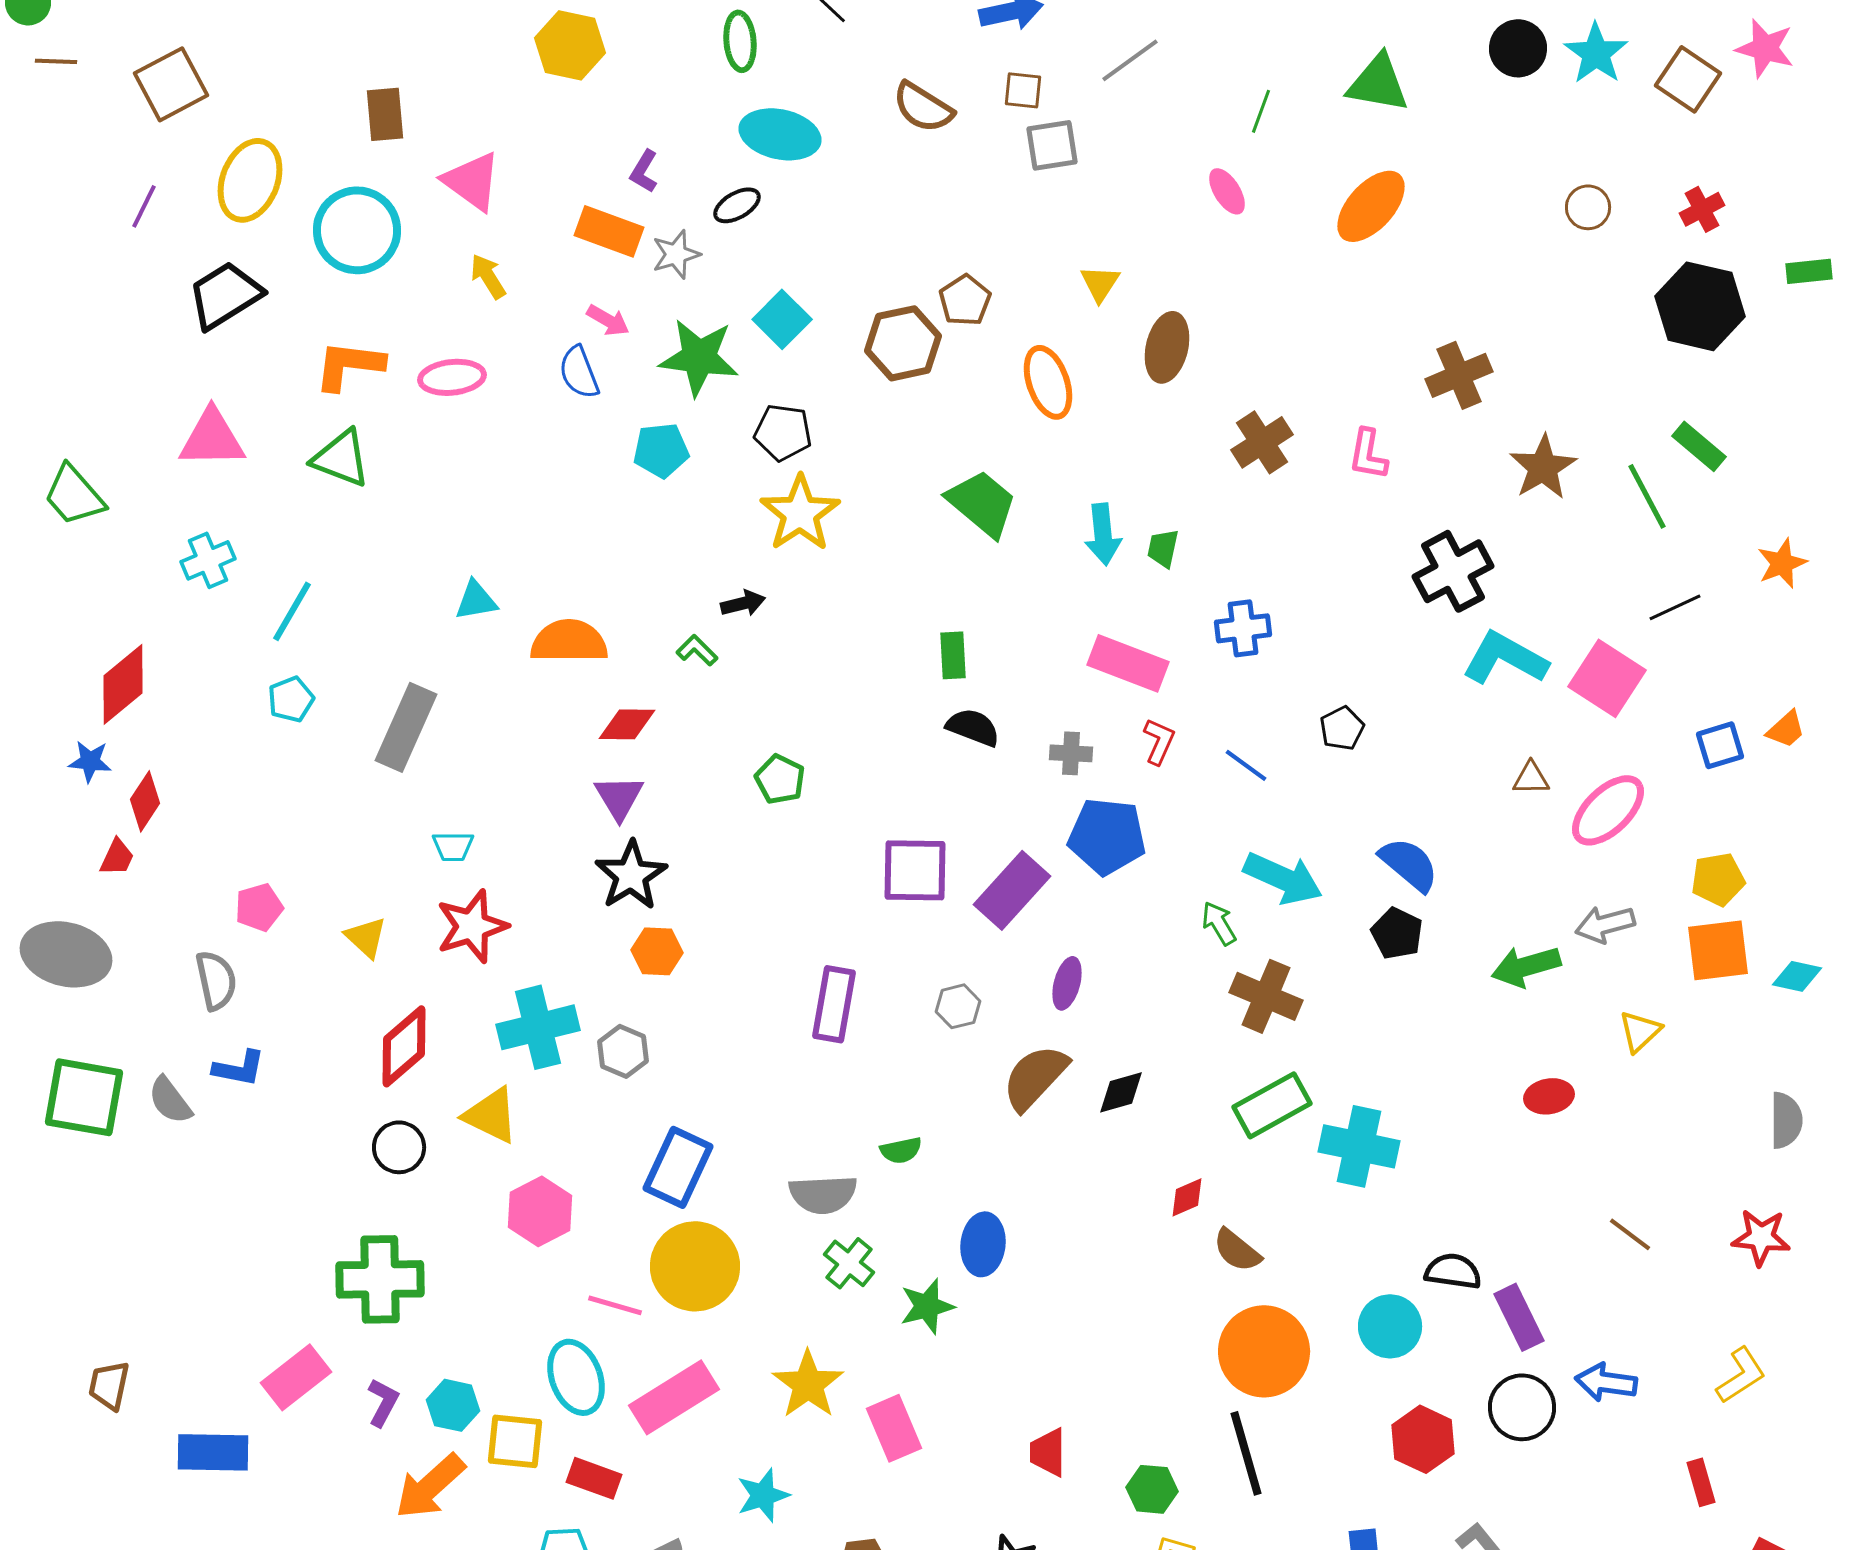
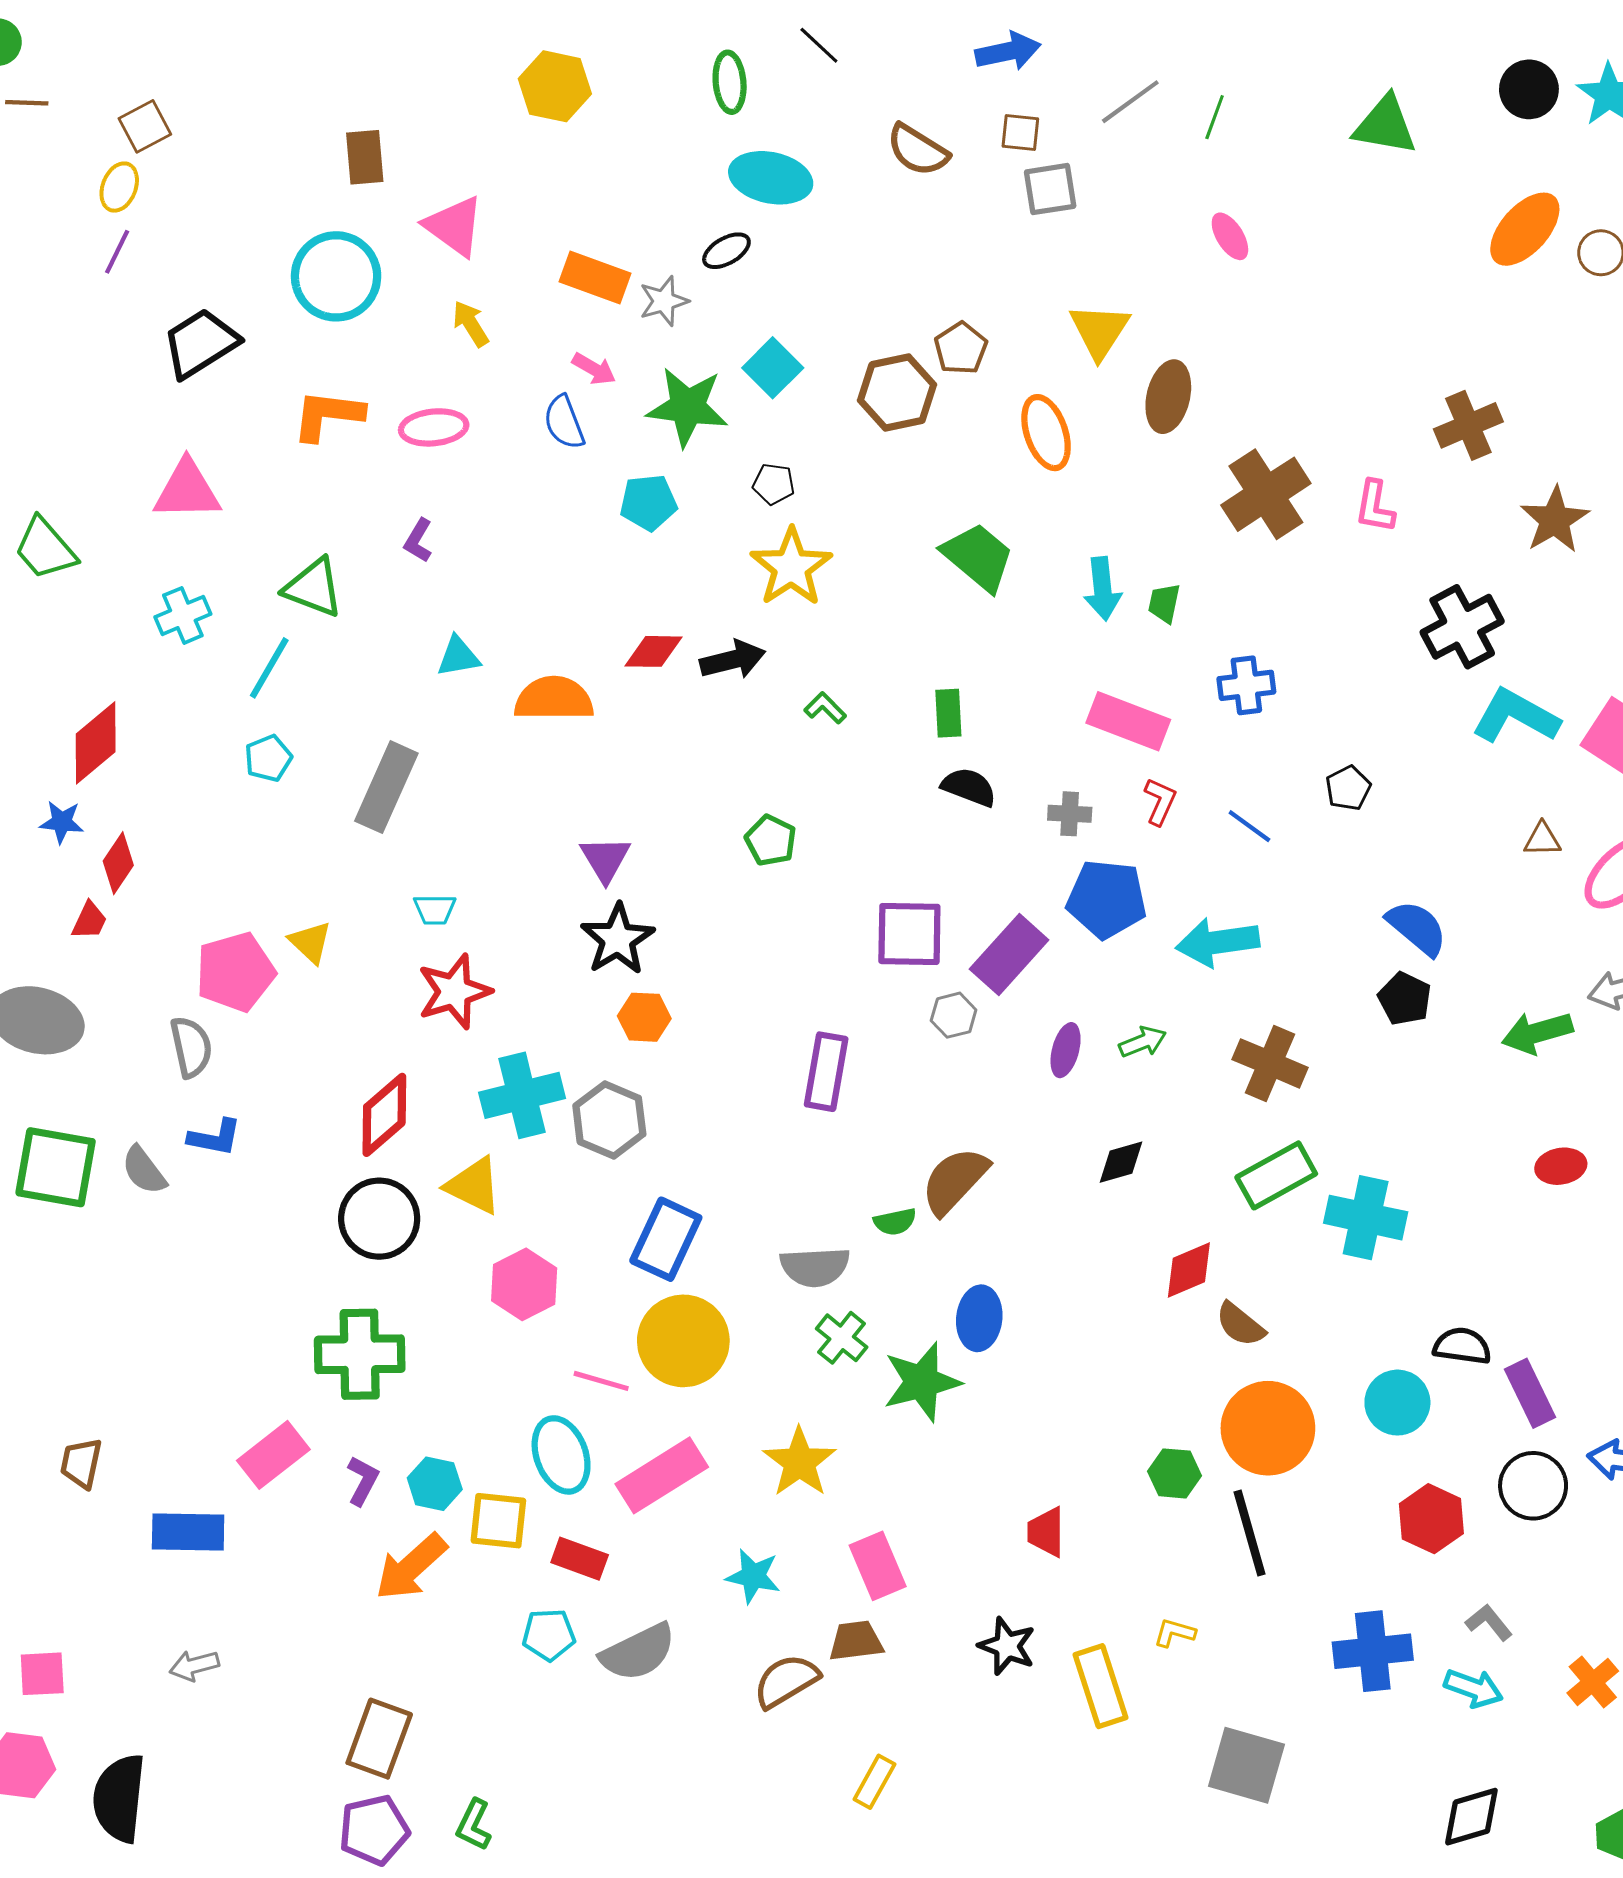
brown square: (171, 84) -> (145, 126), size x0.7
green line: (1261, 111) -> (1215, 117), moved
purple L-shape: (644, 171) -> (418, 540), moved
yellow ellipse: (250, 180) -> (119, 187), moved, size x0.6
orange ellipse: (1371, 206) -> (1525, 229), moved
yellow triangle: (1100, 283) -> (1099, 331), size x1.5
black pentagon: (783, 432) -> (774, 484), size x0.7
brown cross: (1262, 442) -> (1266, 494), size x1.4
green triangle: (341, 458) -> (313, 588), moved
black arrow: (743, 603) -> (733, 660), size x1.4
green L-shape: (697, 650) -> (825, 708), moved
red diamond: (627, 724) -> (654, 651), moved
cyan arrow: (1283, 878) -> (1218, 942), moved, turned 148
pink pentagon: (259, 907) -> (235, 972), size x1.6
green arrow: (1219, 923) -> (1143, 1042), moved, turned 99
yellow triangle: (366, 937) -> (310, 942), moved
gray hexagon: (958, 1006) -> (954, 1015), moved
gray hexagon: (623, 1051) -> (609, 1120), size x1.4
brown semicircle: (1035, 1077) -> (955, 1181), moved
black circle: (399, 1147) -> (379, 1219), size x1.5
red diamond: (1187, 1197) -> (1189, 1270), size x1.4
green star: (927, 1306) -> (922, 1382), size x1.4
pink rectangle: (894, 1428) -> (878, 1566), moved
green hexagon: (1152, 1489) -> (1174, 1473), moved
cyan star: (763, 1495) -> (753, 1576), turned 30

